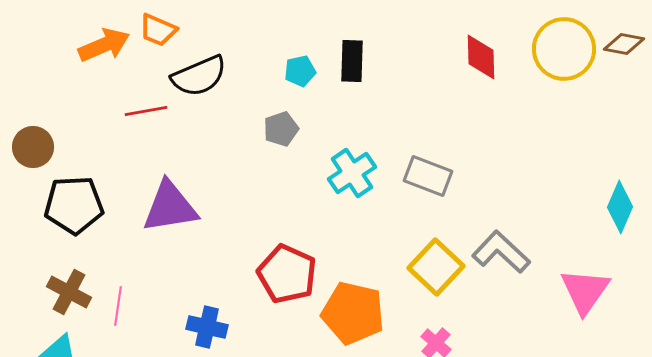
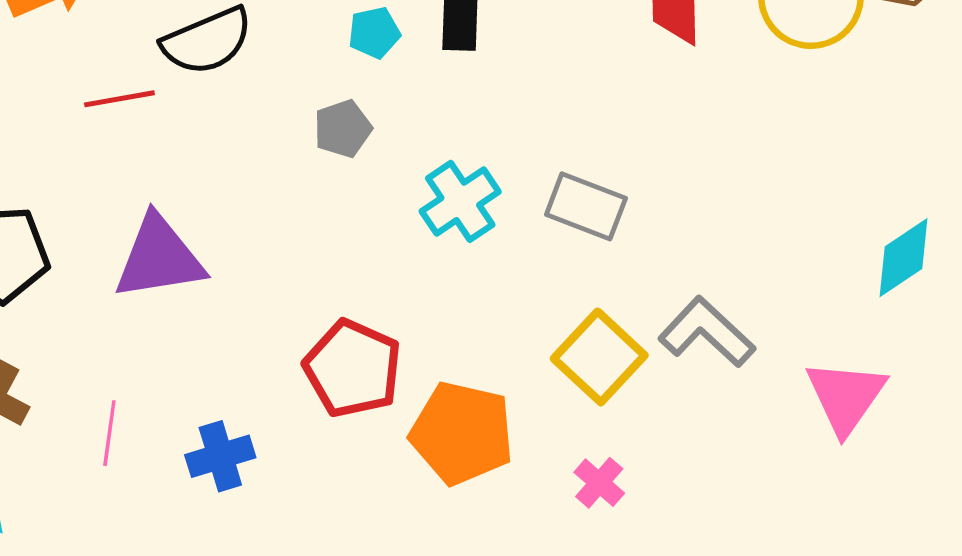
cyan diamond: (620, 207) -> (904, 258), turned 33
pink line: (118, 306) -> (109, 433), moved
blue cross: (207, 327) -> (220, 456), turned -30

